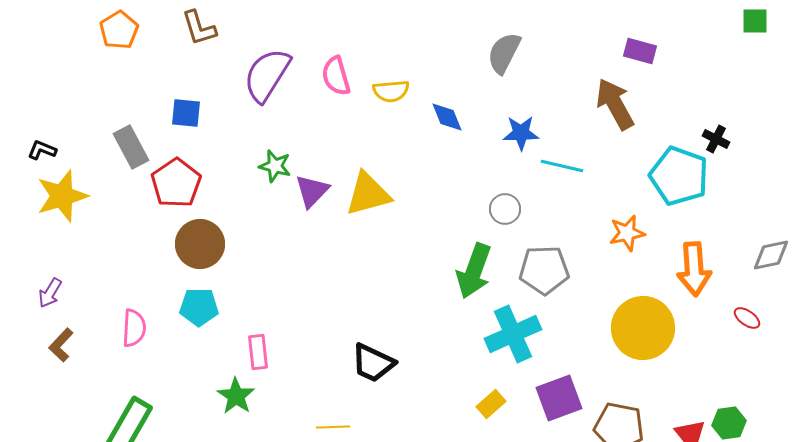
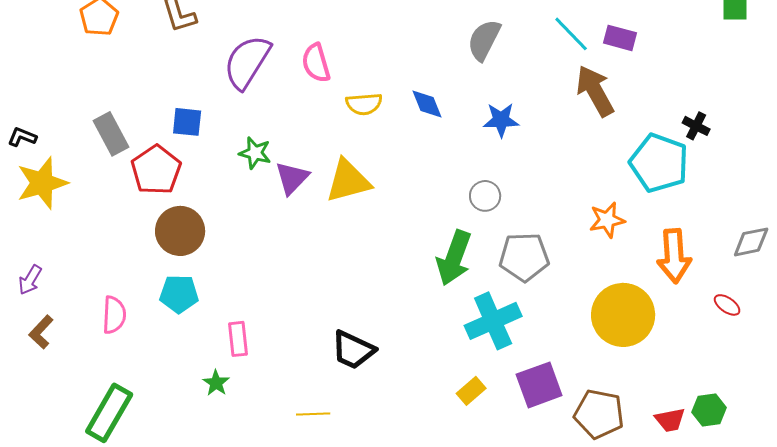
yellow semicircle: (391, 91) -> (364, 104), moved
blue square: (186, 113) -> (187, 122), moved
cyan line: (562, 166) -> (571, 34), moved, turned 33
green star: (236, 396) -> (216, 383), size x0.7

